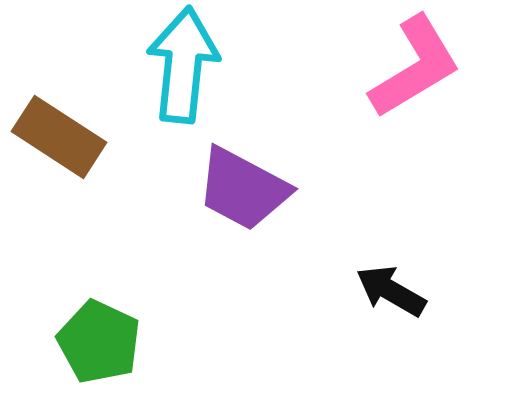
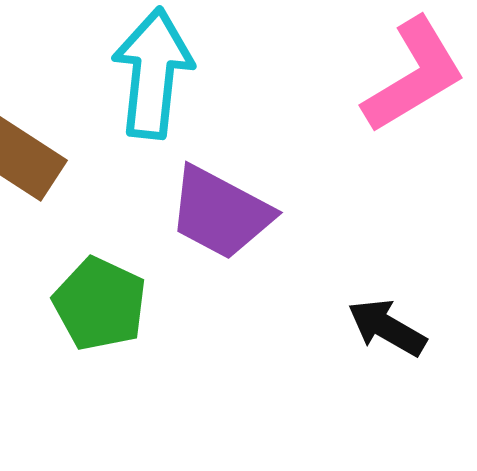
green pentagon: (99, 342) -> (100, 304), moved

